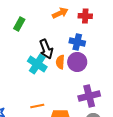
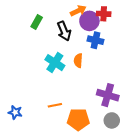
black arrow: (46, 49) -> (64, 31), moved
purple circle: (77, 62) -> (89, 21), moved
purple cross: (89, 96) -> (108, 95), turned 30

